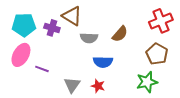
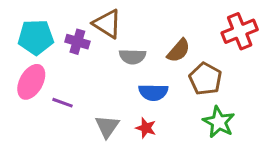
brown pentagon: (157, 54) -> (205, 79), moved
green star: (147, 82) -> (219, 122), turned -30

